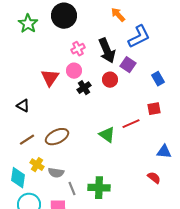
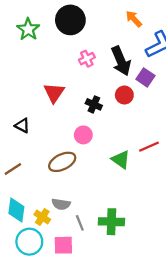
pink circle: (74, 71) -> (83, 135), moved
black cross: (84, 88) -> (94, 104), turned -32
brown line: (27, 140) -> (13, 169), moved
yellow cross: (37, 165) -> (42, 217), moved

